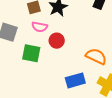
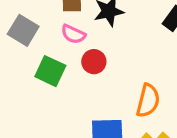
orange semicircle: (96, 56) -> (148, 101), turned 65

